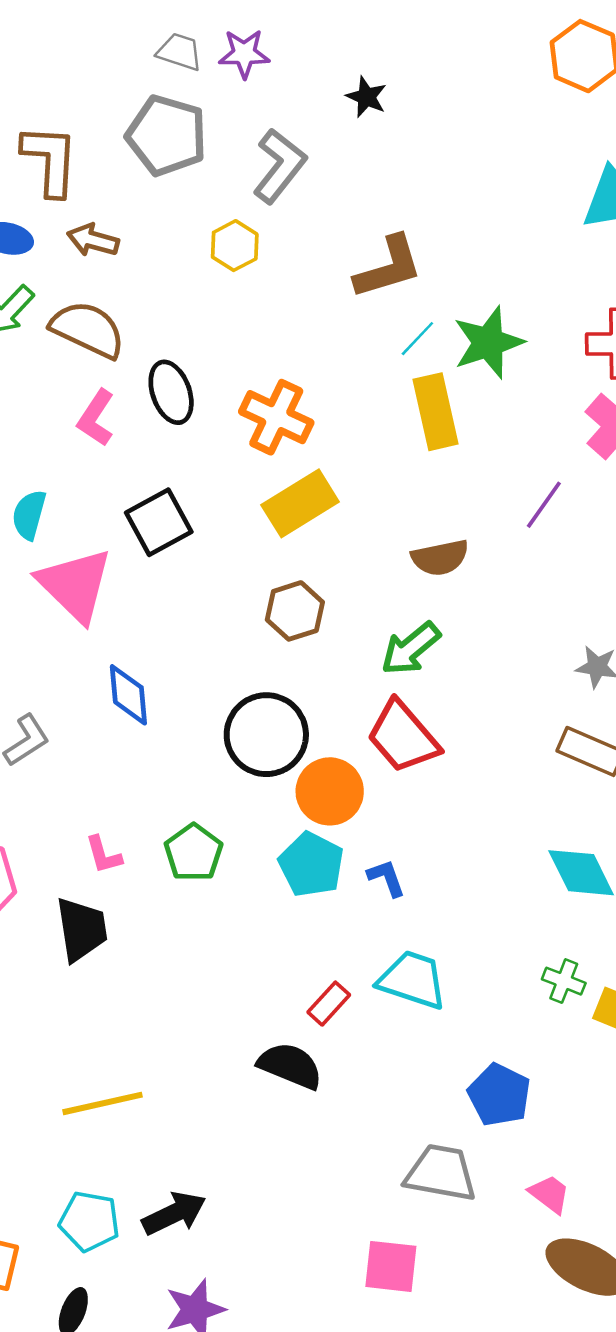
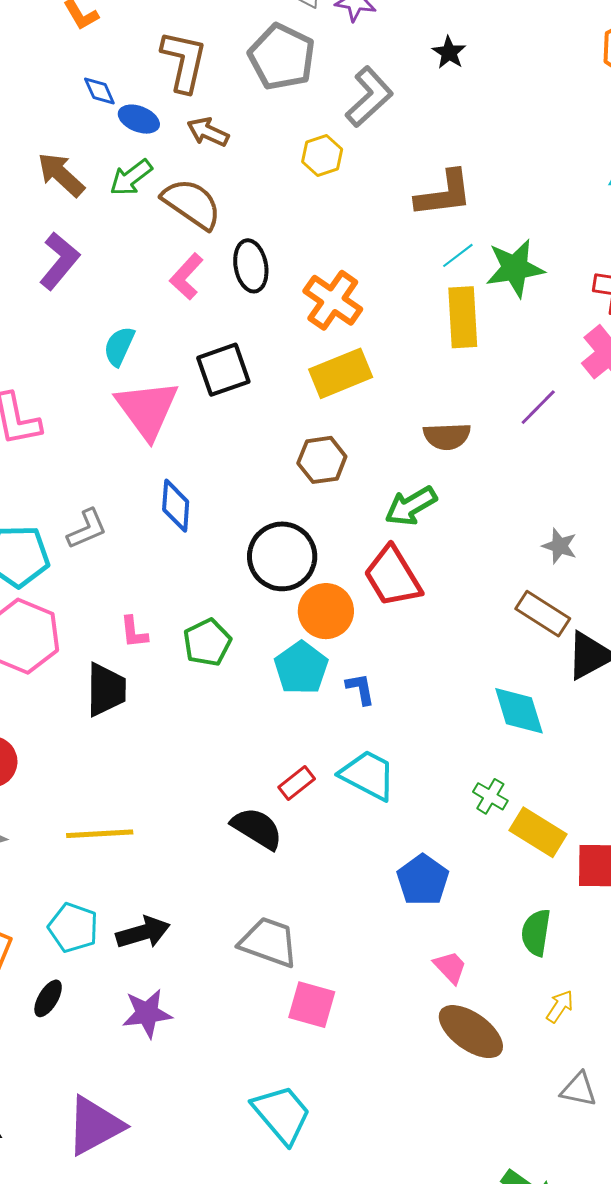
gray trapezoid: (441, 1173) -> (269, 942), moved

